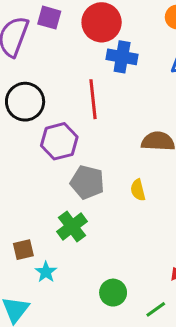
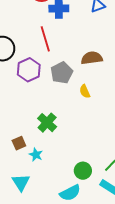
gray pentagon: (87, 182) -> (62, 73), moved, turned -30
green circle: (113, 293) -> (83, 171), moved

